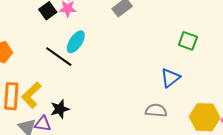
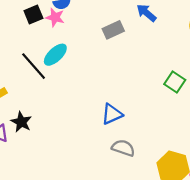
blue triangle: (170, 78) -> (112, 114), moved
black star: (60, 109) -> (21, 122), turned 30

